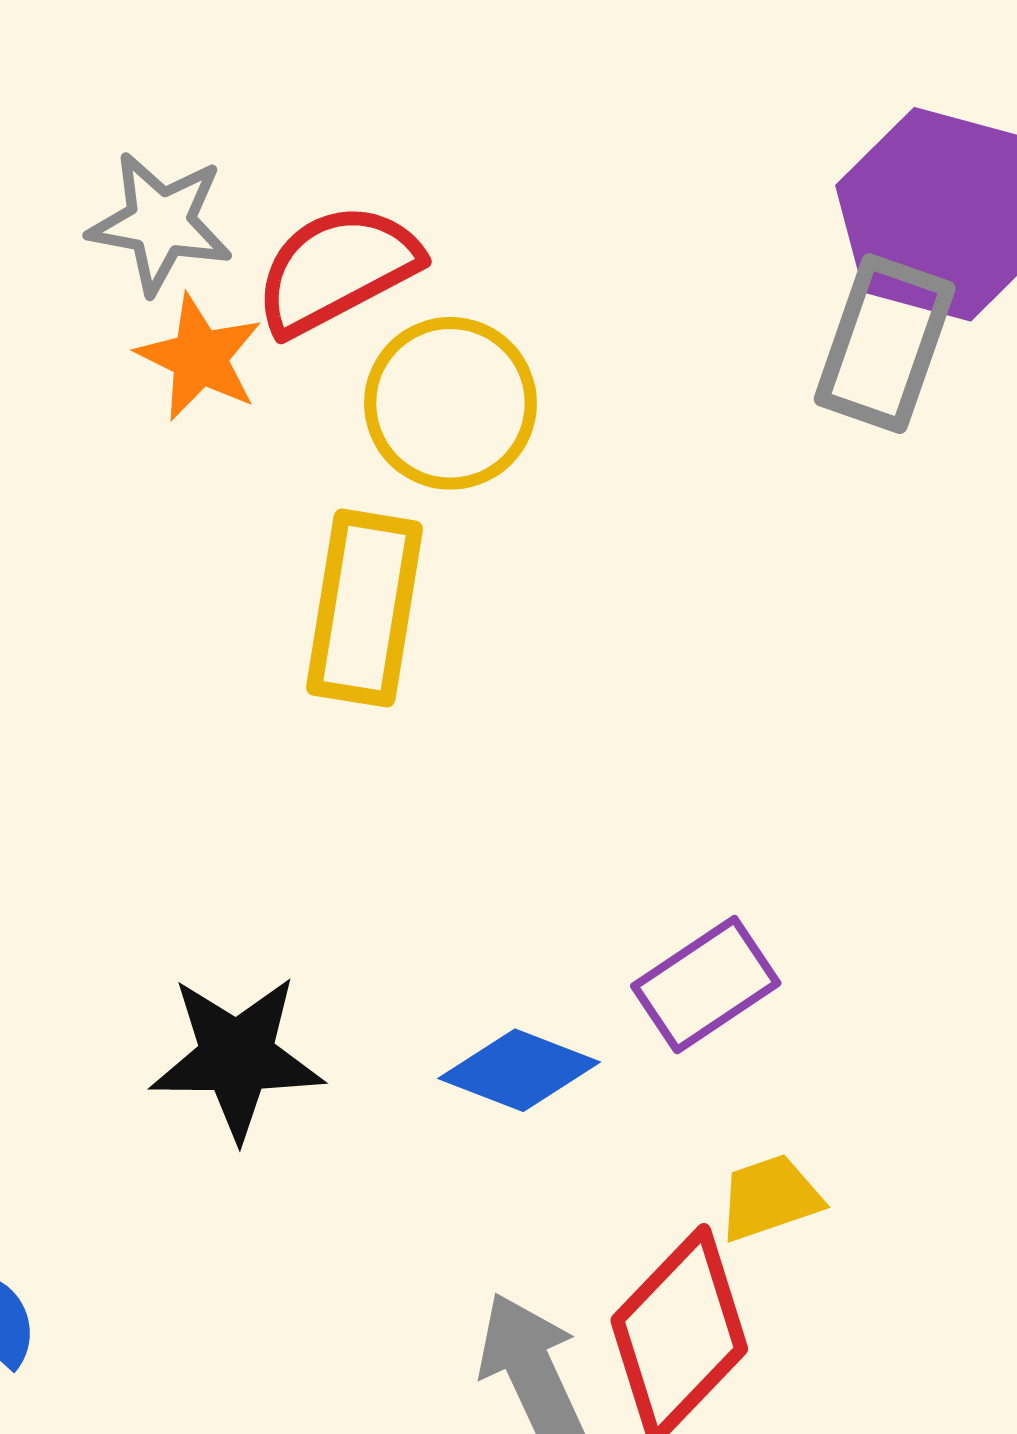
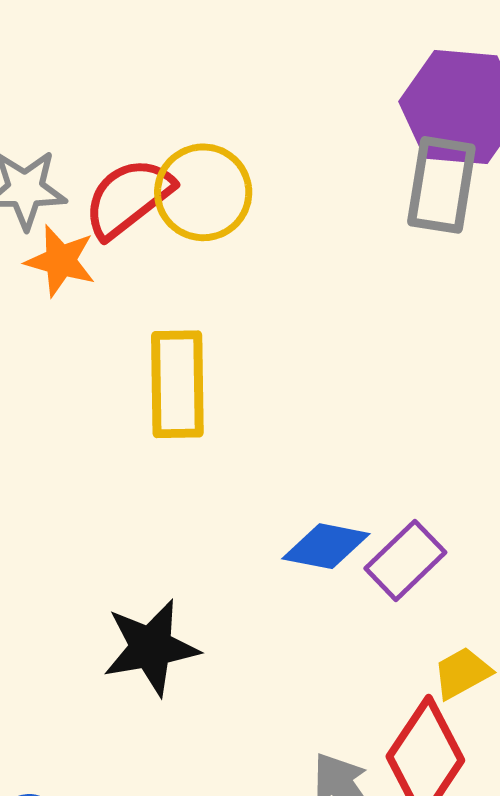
yellow circle: (450, 403) -> (203, 192), moved
blue diamond: (519, 1070) -> (326, 546), moved

